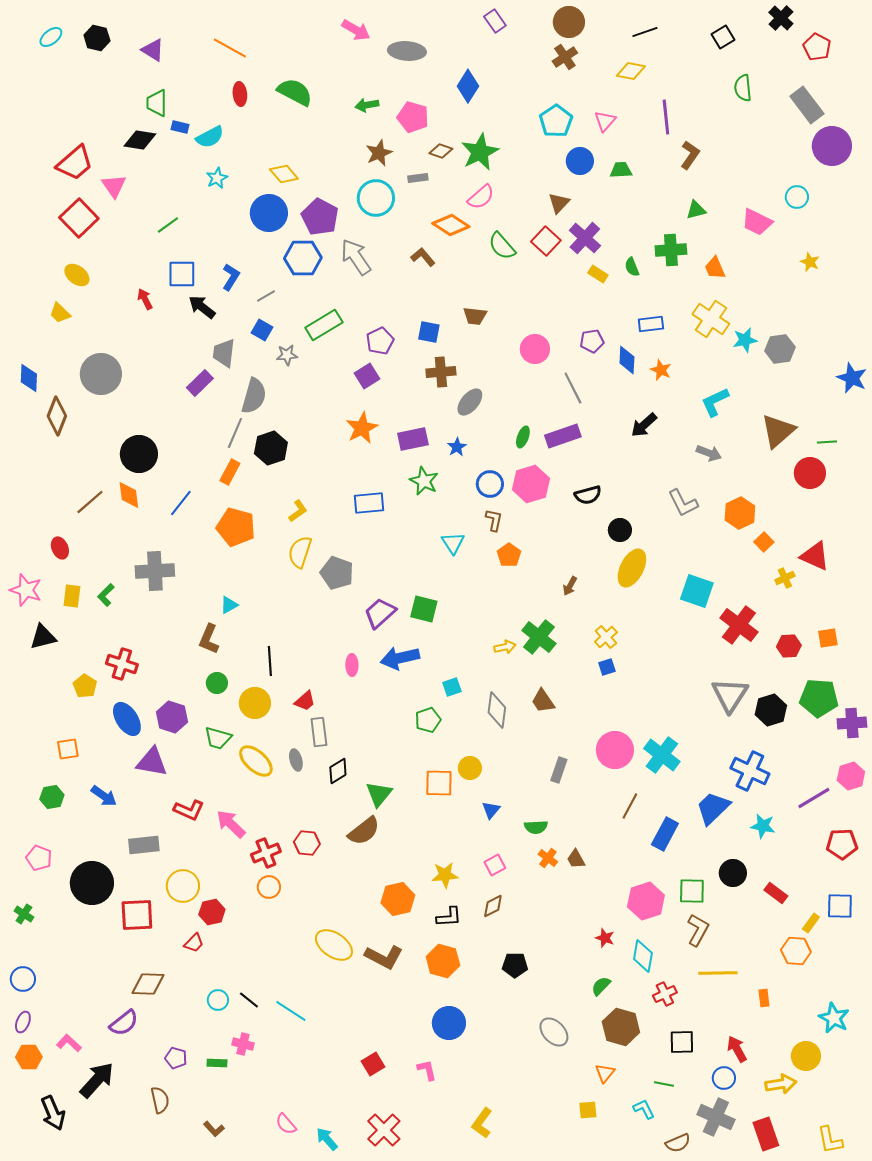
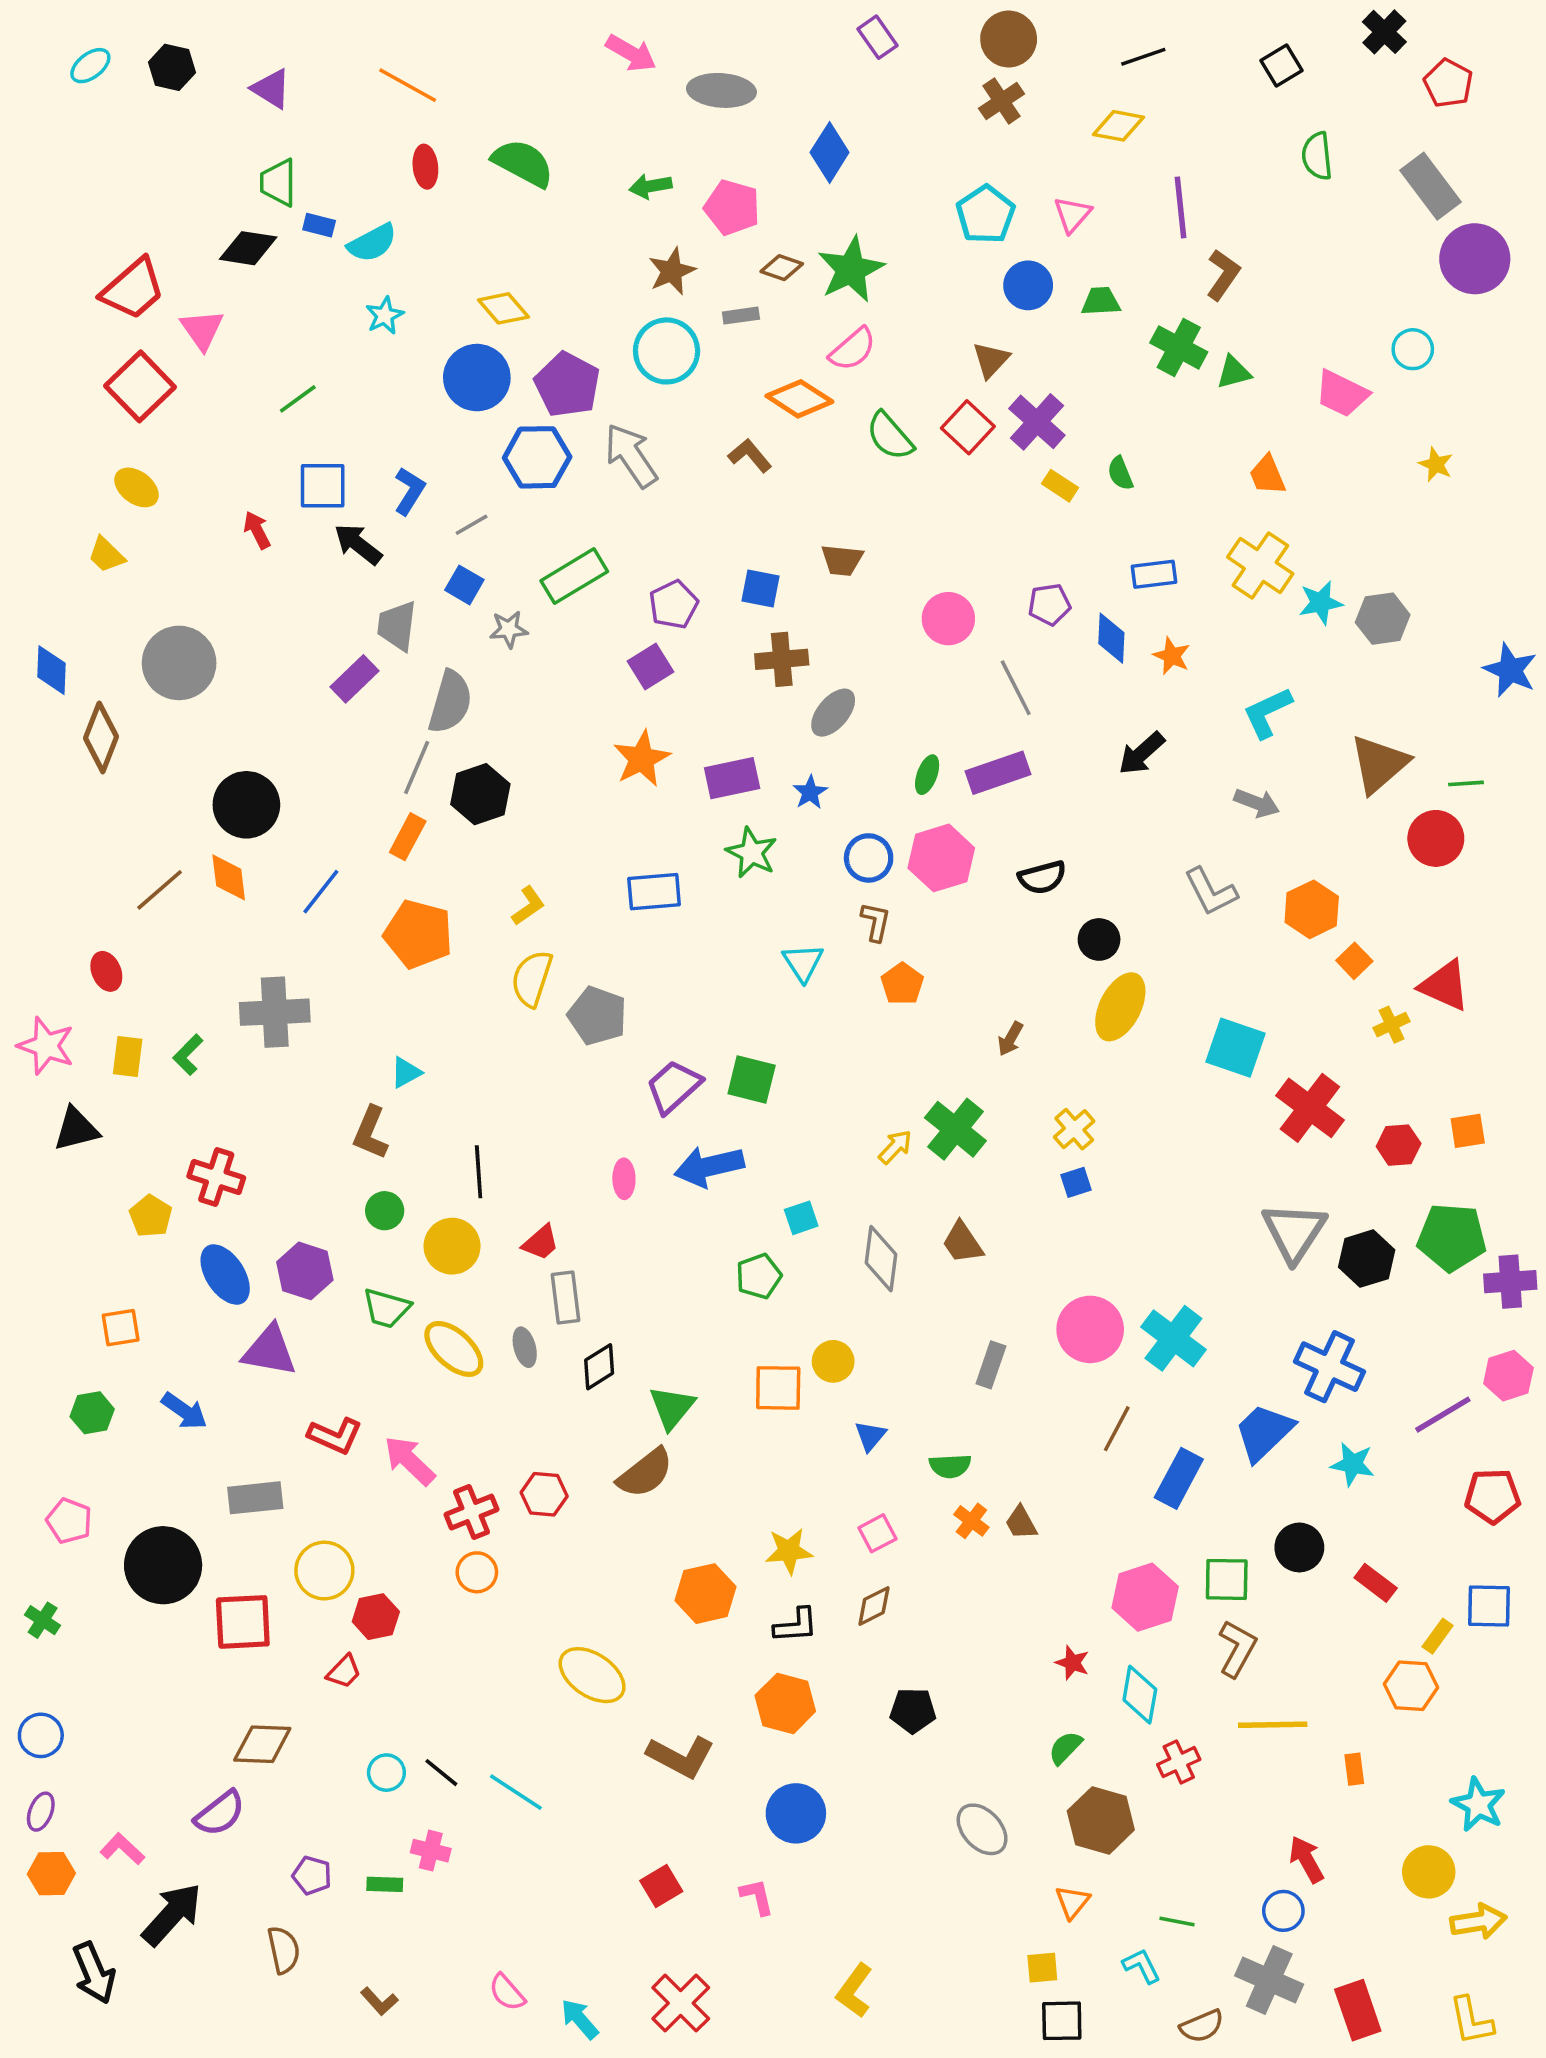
green cross: (671, 250) -> (1179, 347), moved, turned 32
yellow arrow: (505, 647) -> (895, 1147), turned -35
brown L-shape: (384, 957) -> (681, 1757), moved
black square: (682, 1042) -> (1062, 2021), moved
yellow arrow: (781, 1084) -> (1478, 1922), moved

